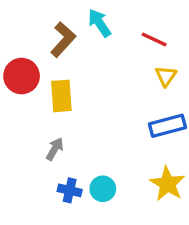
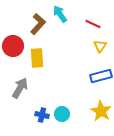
gray arrow: (55, 149) -> (20, 88), moved, size x1.5

